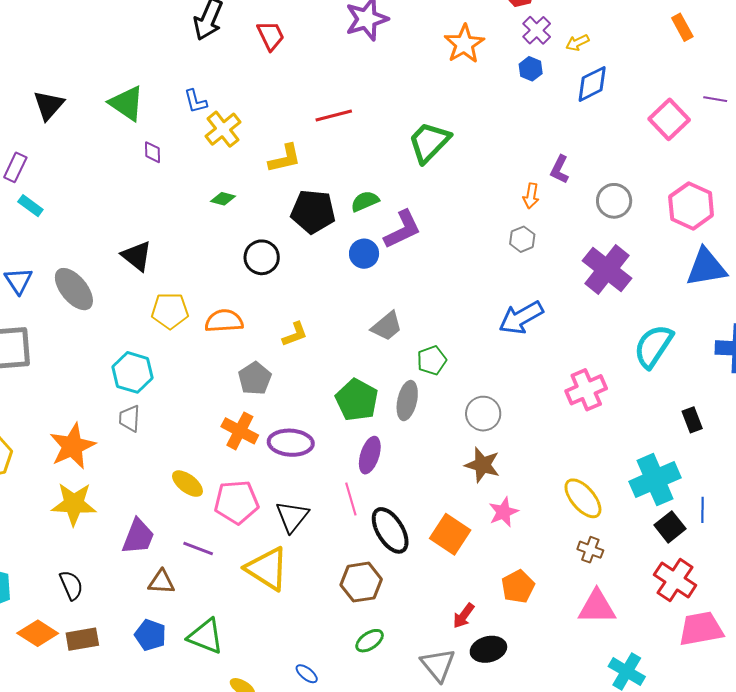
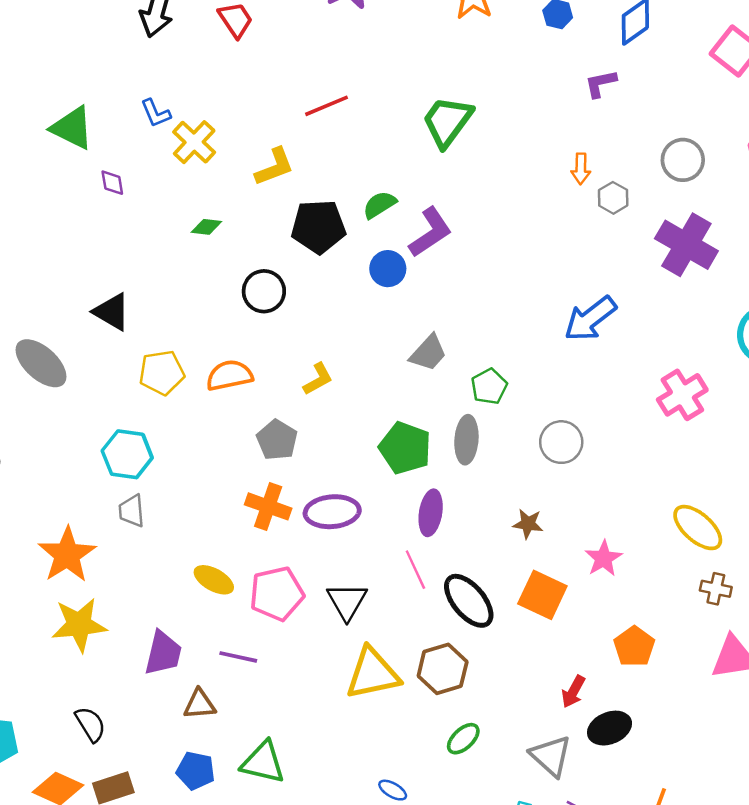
purple L-shape: (560, 169) -> (601, 84), moved, turned 60
gray hexagon: (522, 239) -> (613, 198), moved
brown star: (482, 465) -> (528, 524), moved, size x0.7
yellow triangle: (267, 569) -> (373, 674), moved, turned -36

